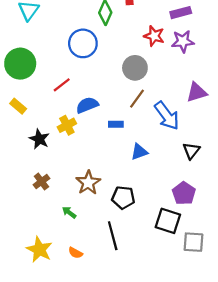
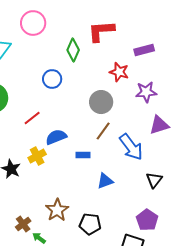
purple star: (183, 41) -> (146, 92), moved
blue circle: (83, 43) -> (52, 79), size x0.7
brown cross: (41, 182) -> (23, 224), moved

